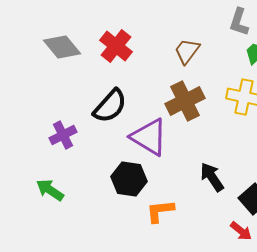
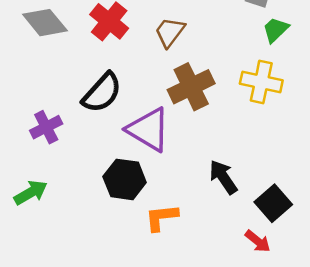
brown trapezoid: (187, 51) -> (170, 32), moved
green arrow: (50, 190) -> (31, 193), turned 116

